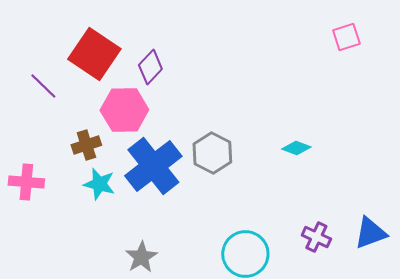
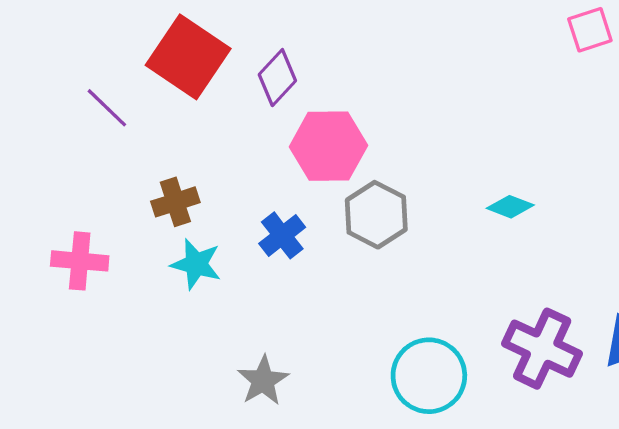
pink hexagon: (124, 110) -> (328, 146), moved
blue cross: (153, 166) -> (282, 235), size x0.5
purple cross: (316, 237) -> (542, 349), size x1.6

